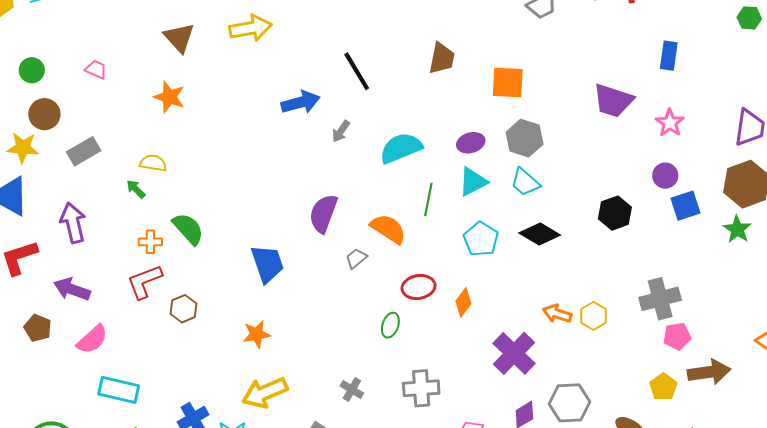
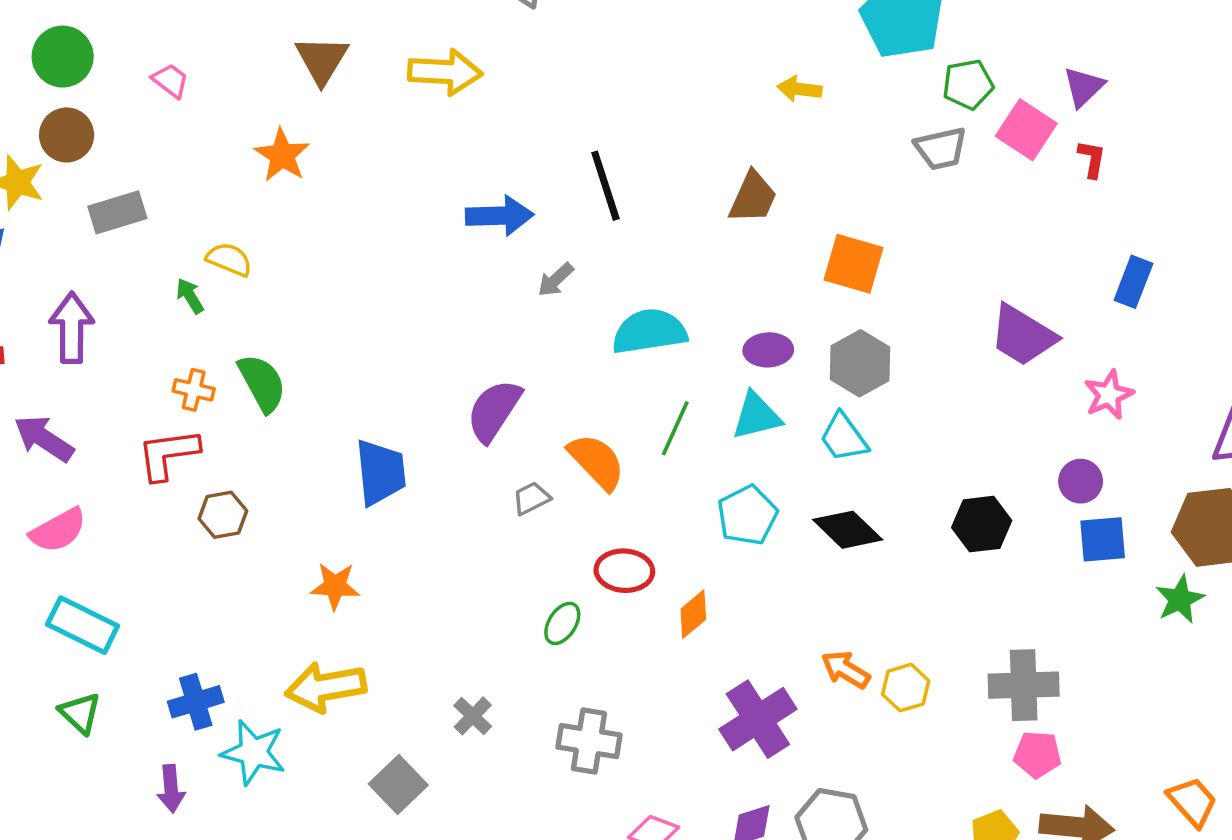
green circle: (32, 70) -> (63, 57), size x1.4

